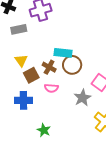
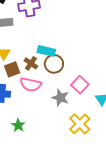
pink semicircle: (51, 88) -> (31, 84), size x1.5
gray star: (82, 98) -> (60, 98), turned -30

